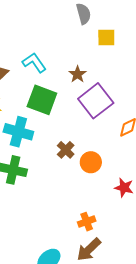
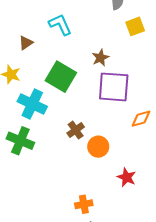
yellow square: (106, 38) -> (135, 26), turned -30
cyan L-shape: (34, 63) -> (60, 25), moved
purple square: (96, 101) -> (114, 87), turned 32

